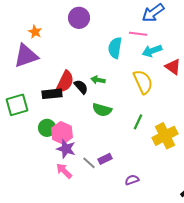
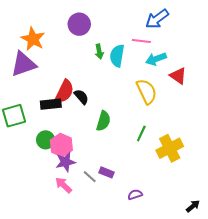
orange star: (35, 32) -> (33, 39), size x1.6
green arrow: (98, 80) -> (99, 52), moved, turned -112
green semicircle: (102, 110) -> (103, 121), turned -90
purple star: (66, 149) -> (66, 162), turned -30
purple rectangle: (105, 159) -> (107, 172), turned 48

